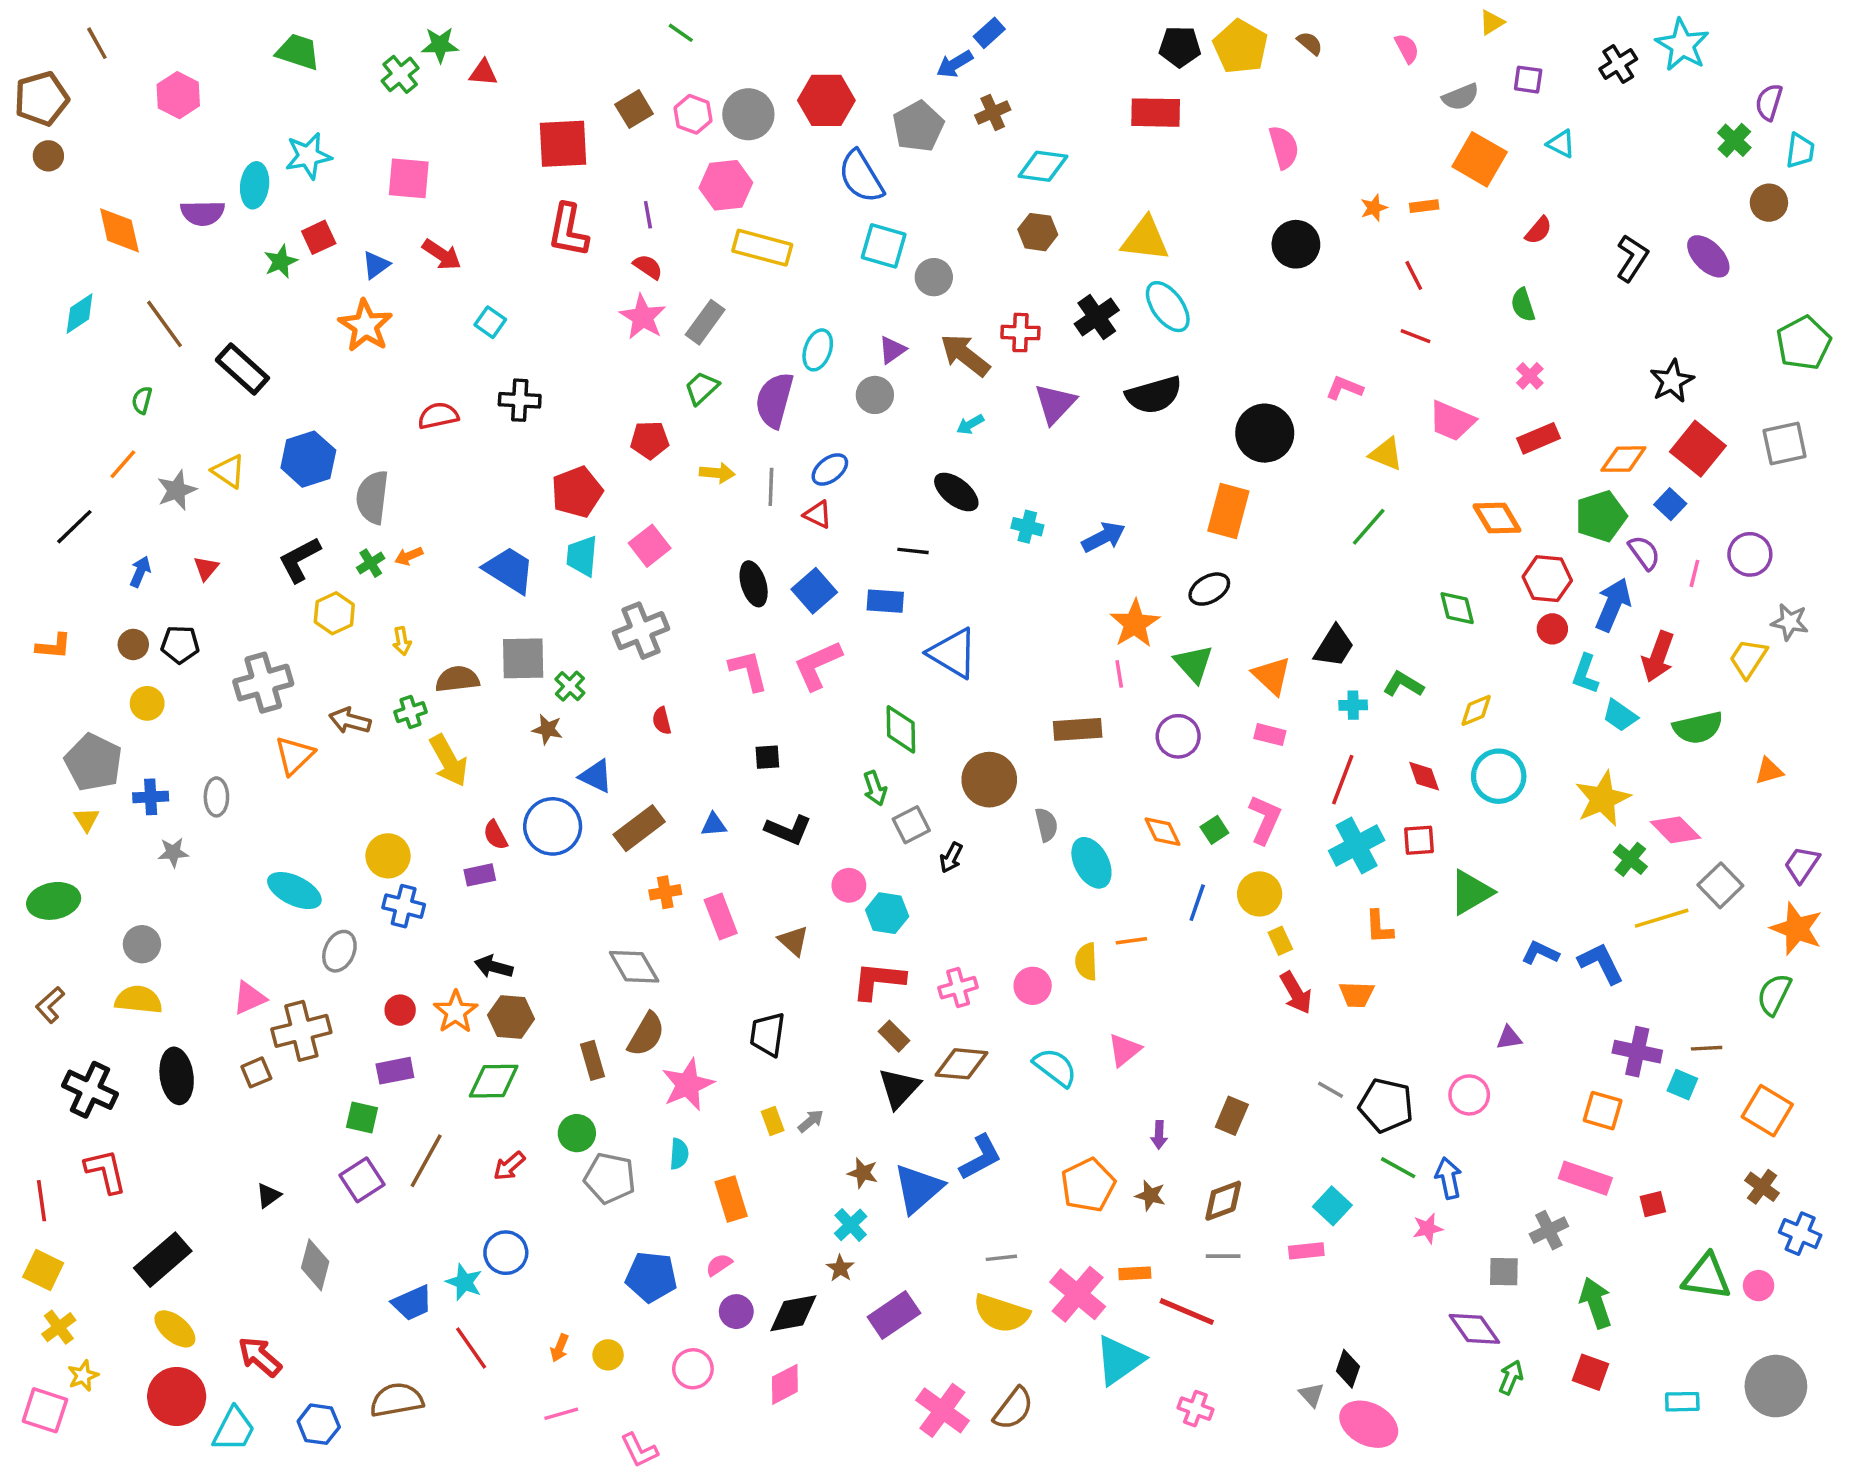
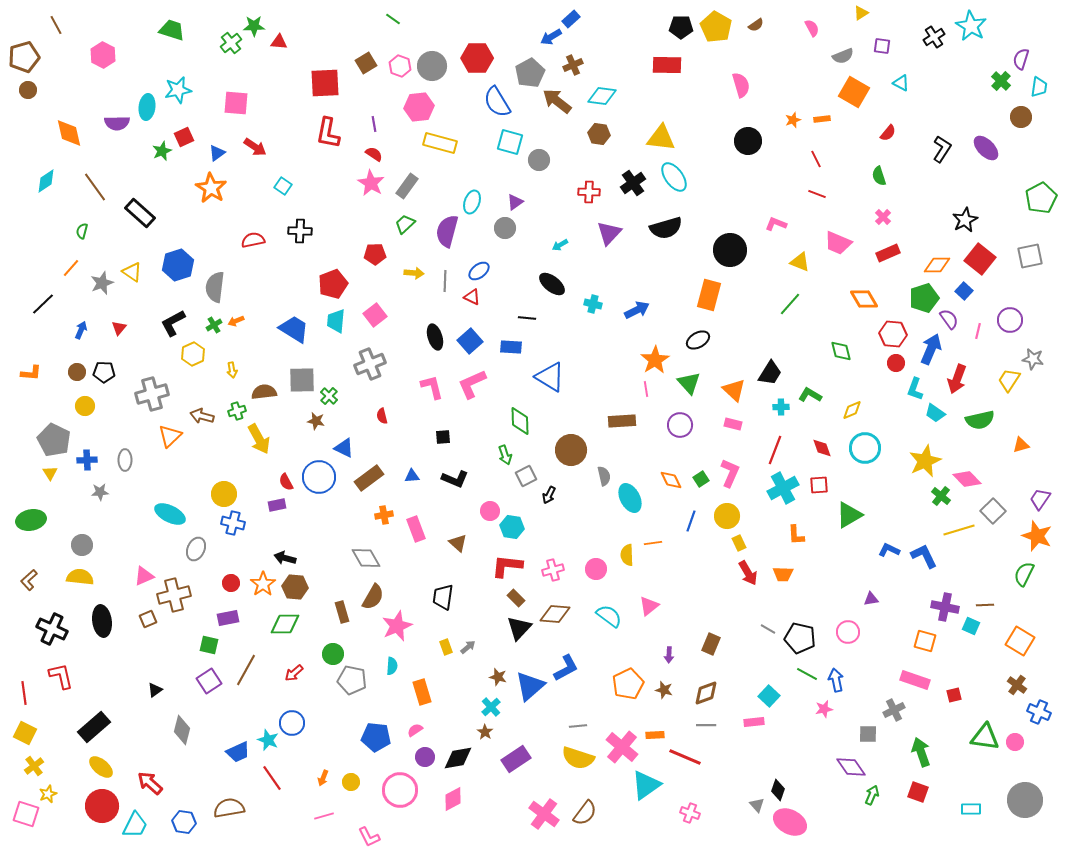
brown semicircle: (1310, 43) -> (756, 25), turned 105
brown arrow: (965, 355) -> (557, 101), moved
pink circle: (693, 1369) -> (400, 790), size x1.5

